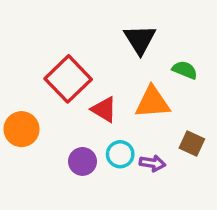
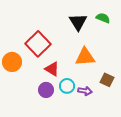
green semicircle: (185, 70) -> (103, 18), moved
red triangle: (104, 109) -> (52, 69), moved
orange circle: (22, 129) -> (12, 62), moved

